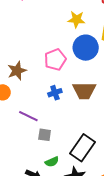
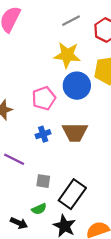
yellow star: (76, 19) -> (67, 55), size x1.4
gray square: (45, 135) -> (43, 181), moved

